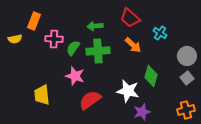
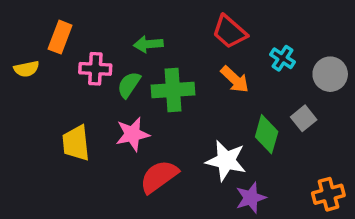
green arrow: (95, 26) -> (148, 44), moved
gray circle: (187, 56) -> (330, 74), moved
pink star: (75, 76) -> (132, 134), turned -30
gray square: (187, 78) -> (304, 118), moved
yellow trapezoid: (42, 95) -> (76, 143), moved

